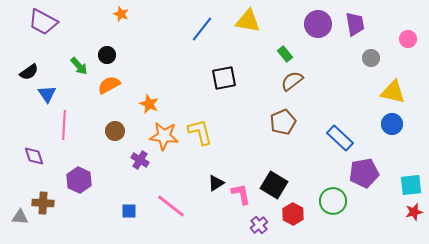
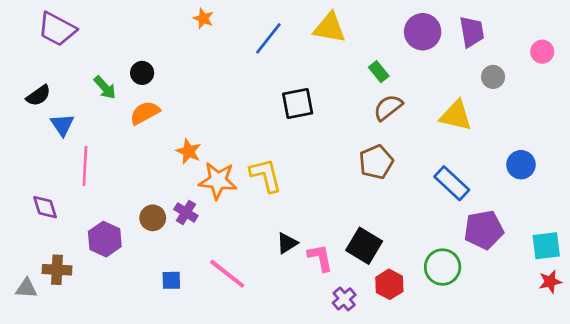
orange star: (121, 14) -> (203, 18), moved
yellow triangle: (393, 92) -> (456, 115), moved
orange star: (149, 104) -> (189, 151), moved
brown circle: (115, 131) -> (153, 218), moved

